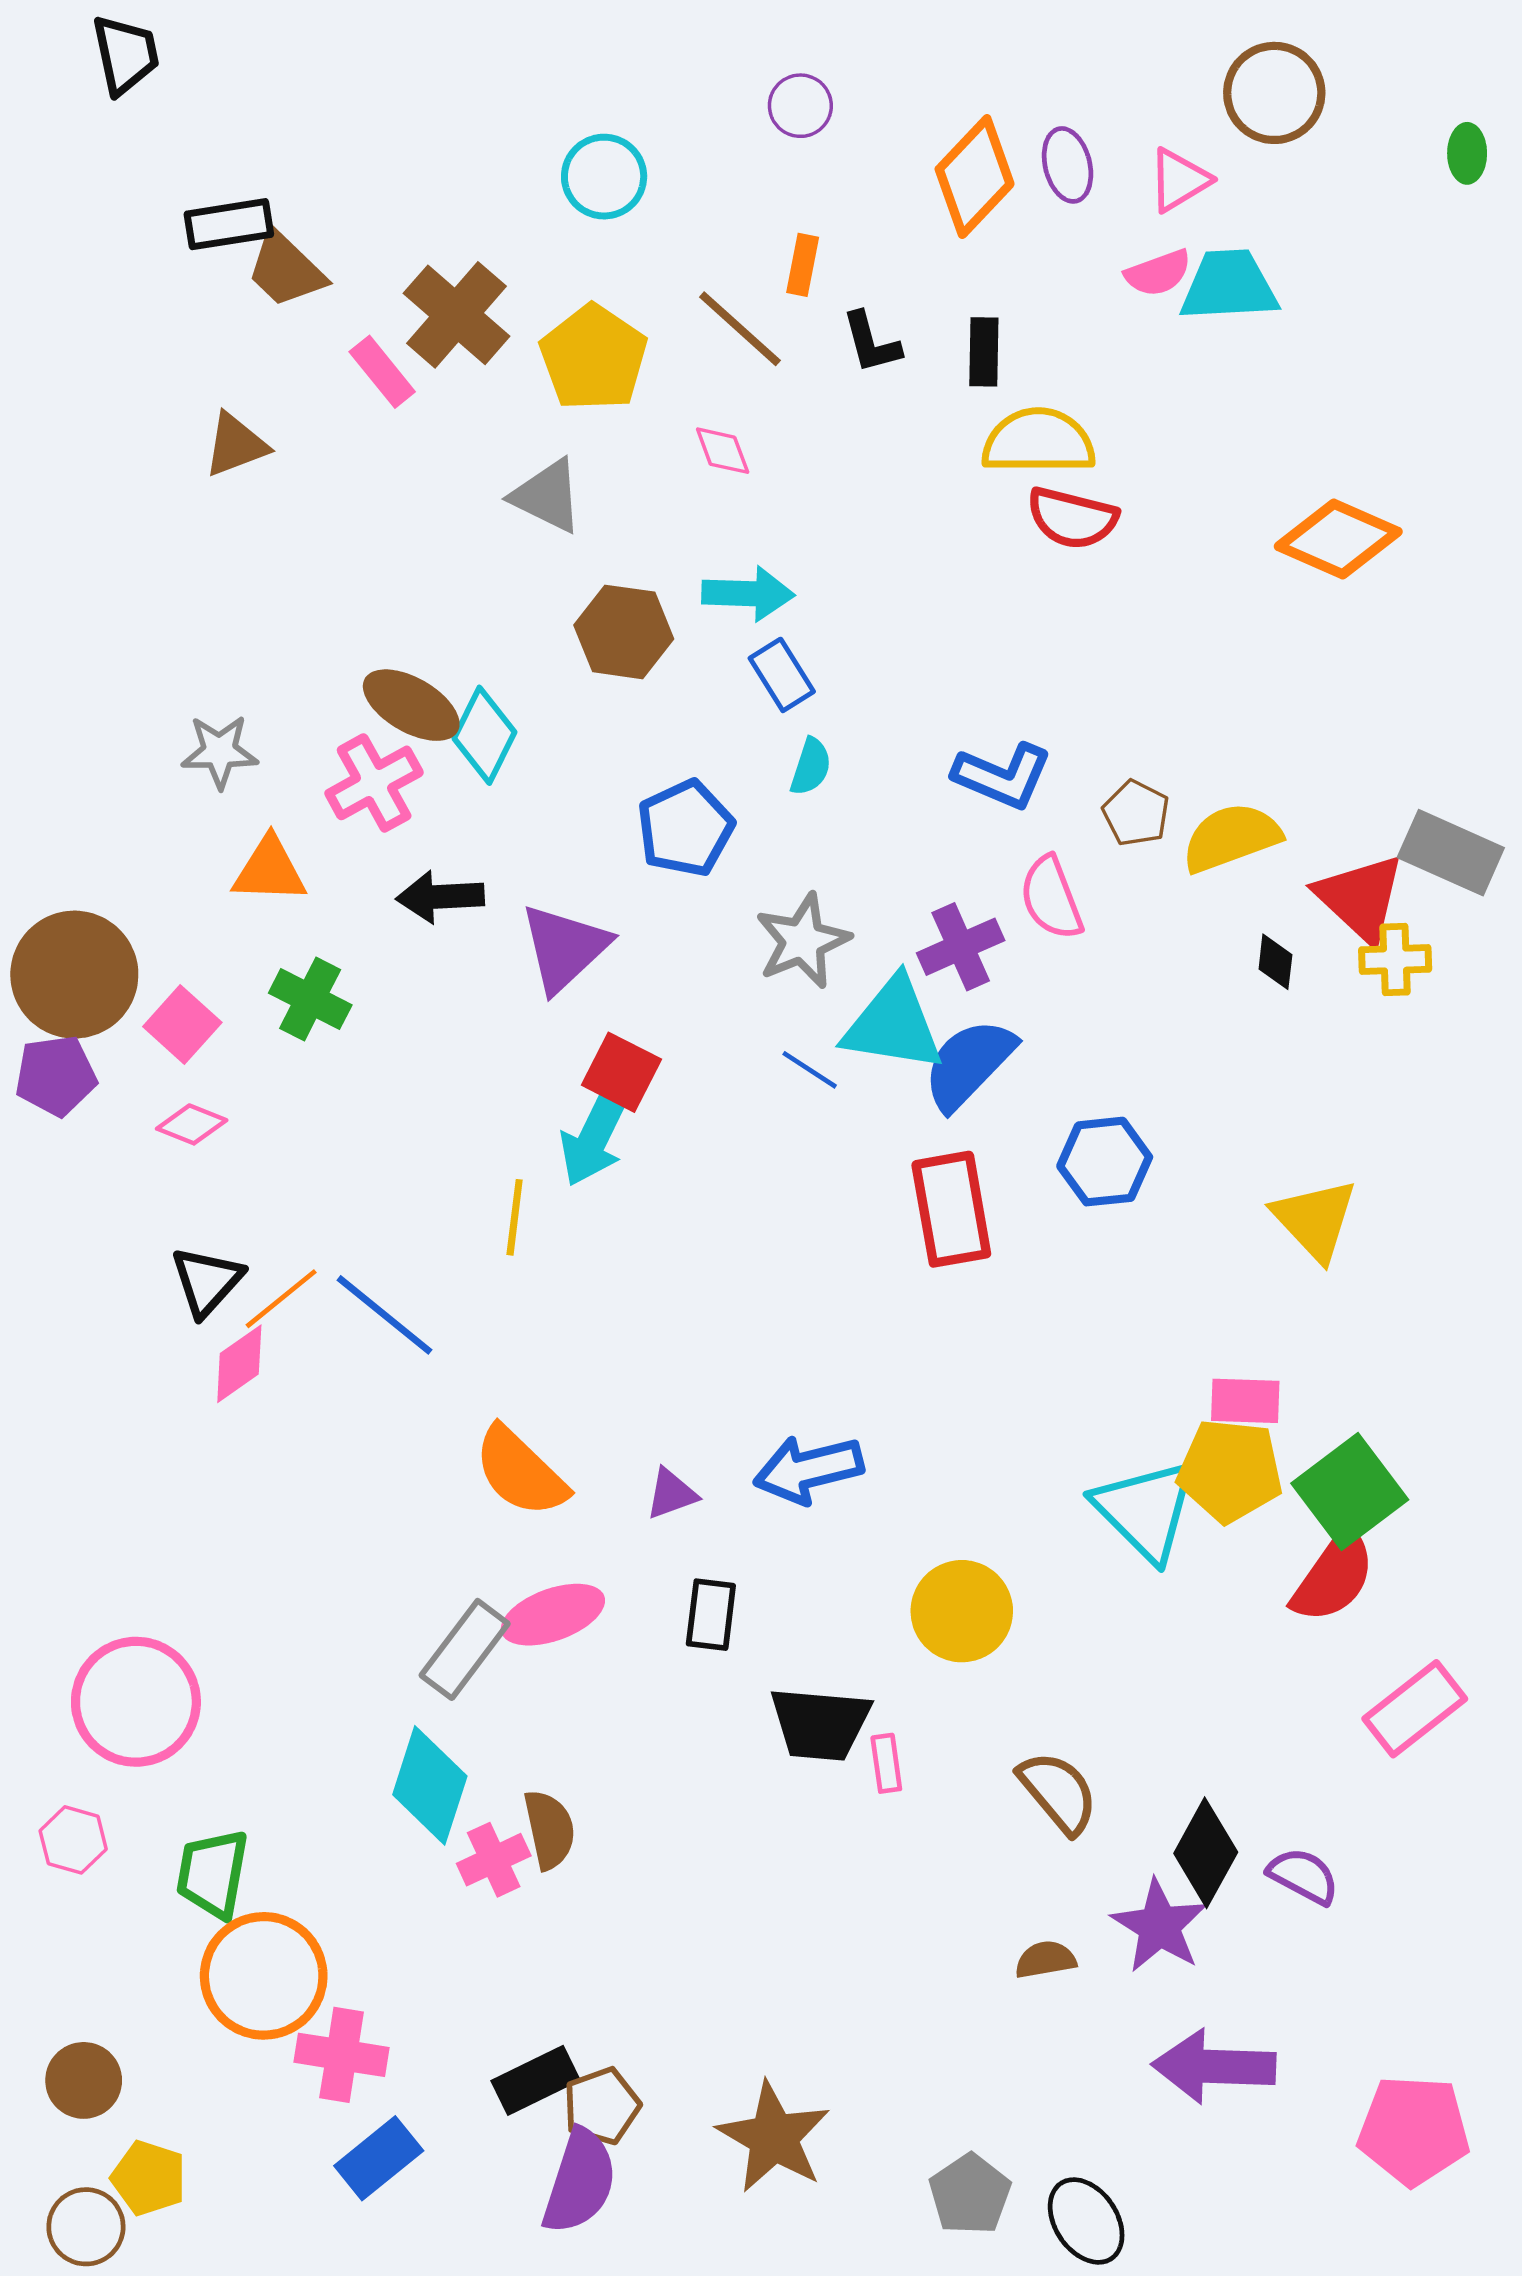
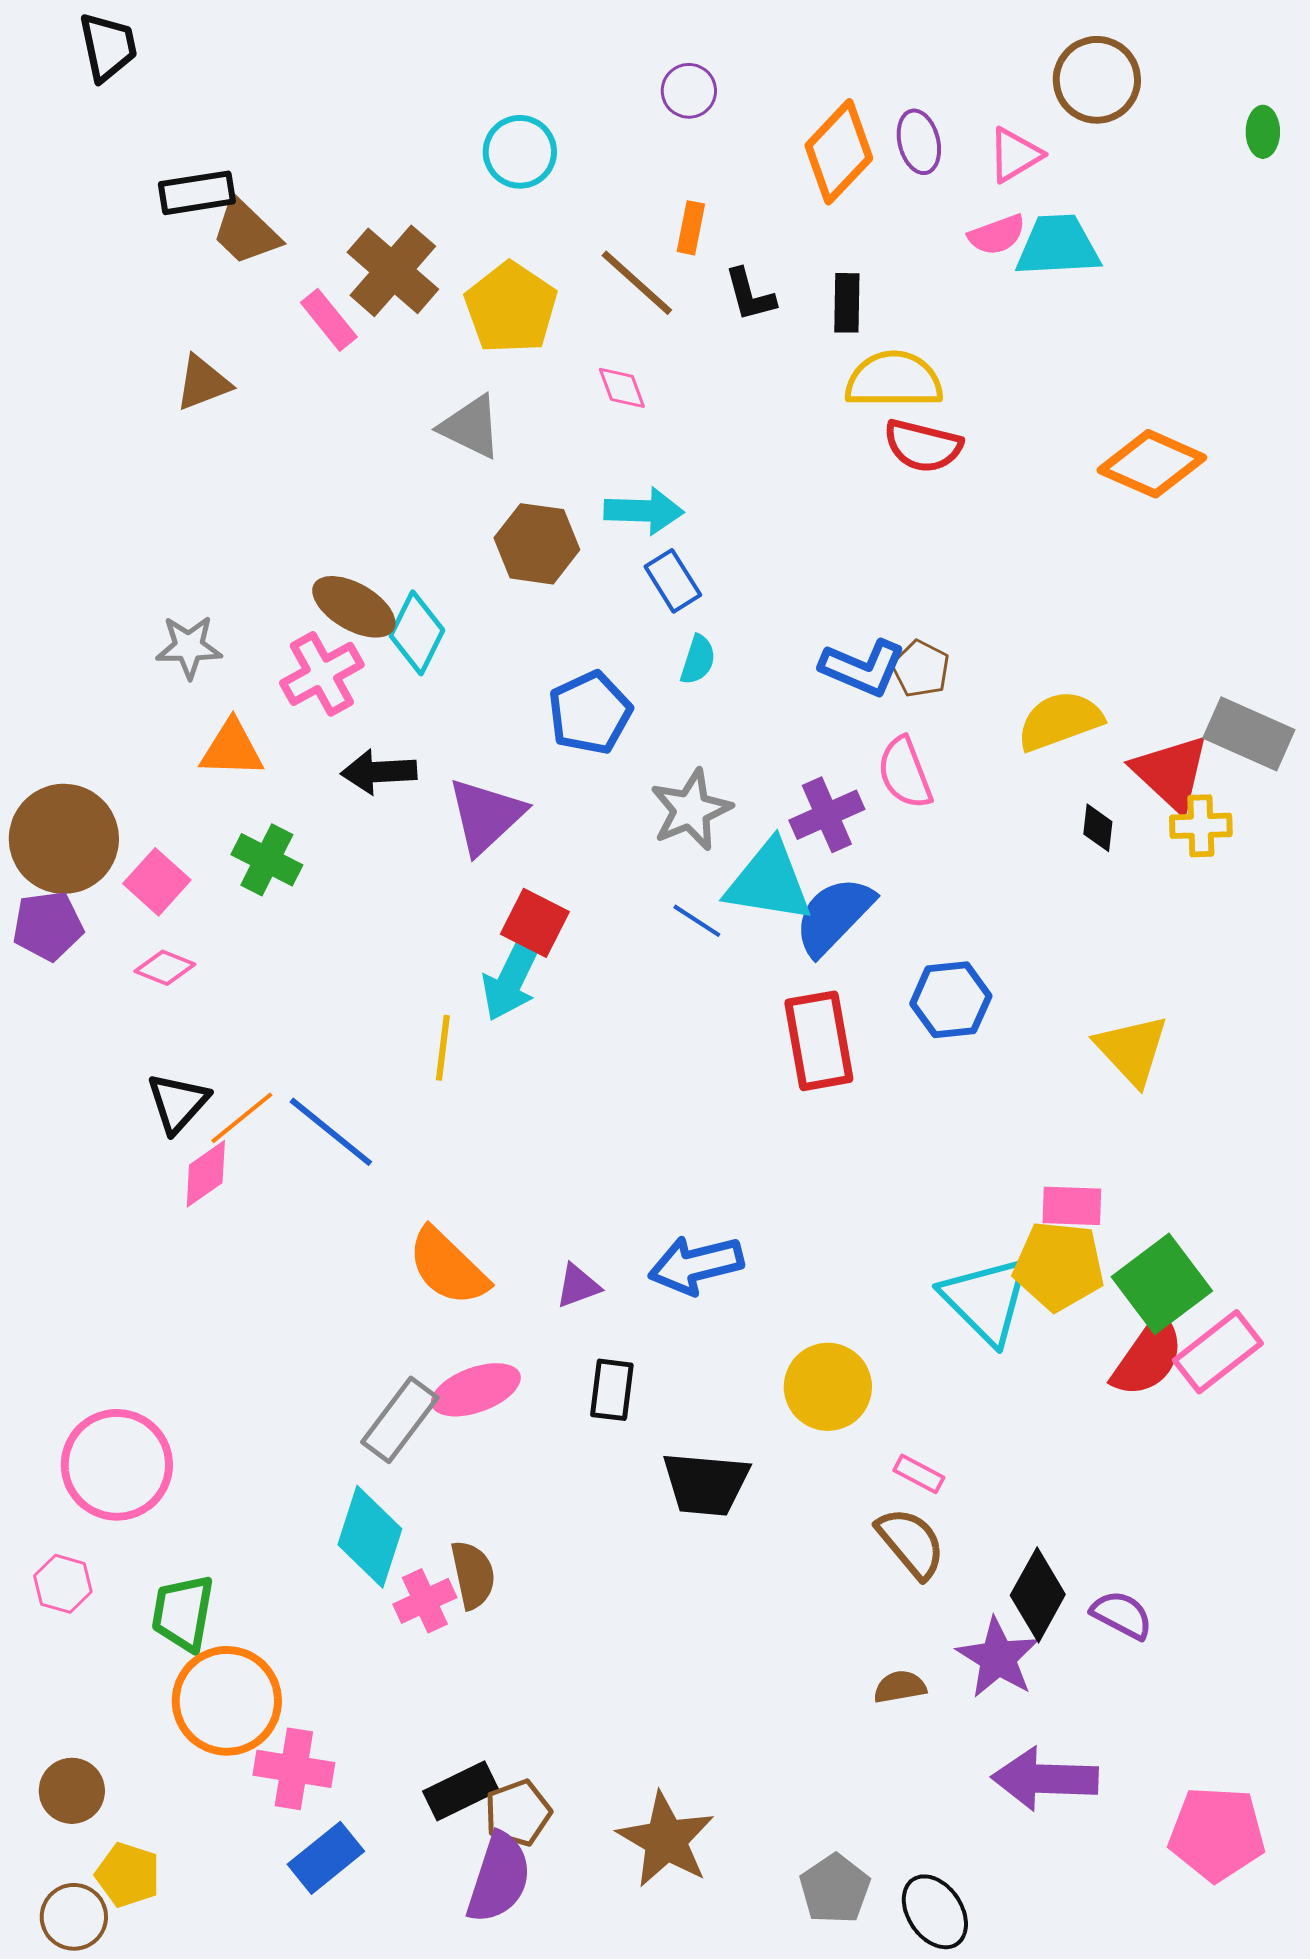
brown pentagon: (1136, 813) -> (921, 669), moved
pink rectangle: (1415, 1709) -> (1218, 1352), moved
pink rectangle: (886, 1763) -> (919, 1474), moved, turned -54

